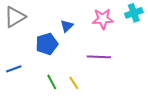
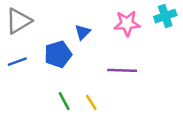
blue line: (14, 69) -> (17, 62), moved

